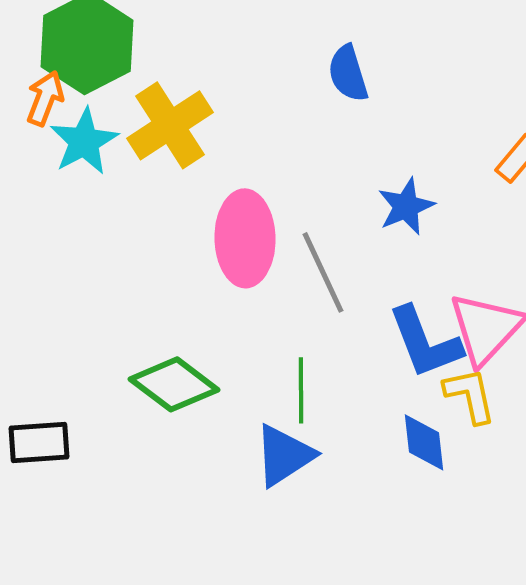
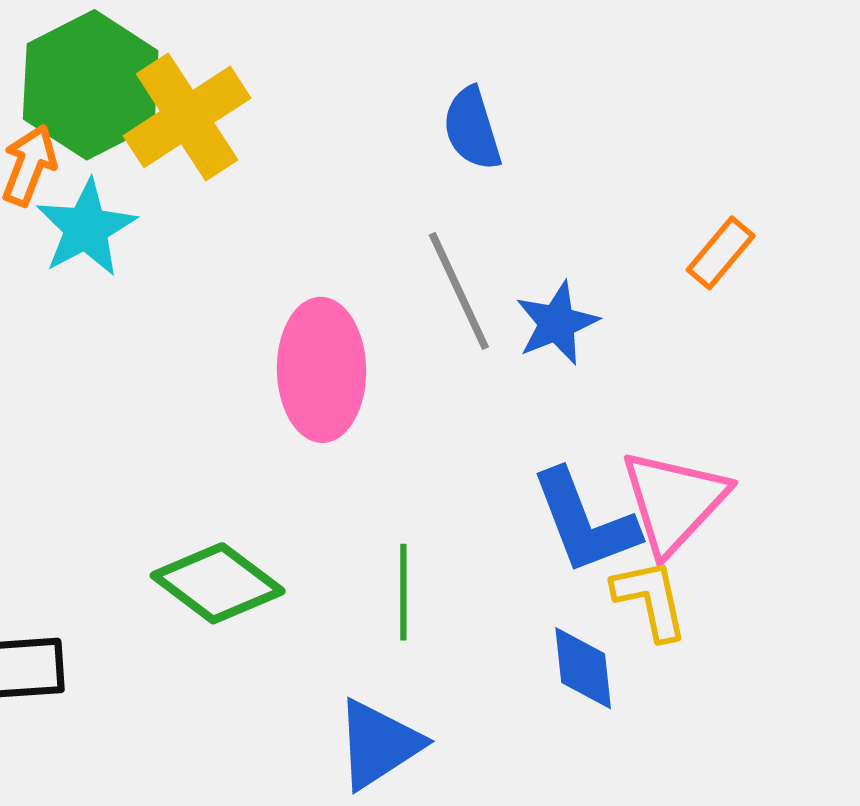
yellow cross: (170, 125) -> (187, 117), moved
gray line: (323, 272) -> (459, 291), moved
blue triangle: (284, 455) -> (379, 744), moved

